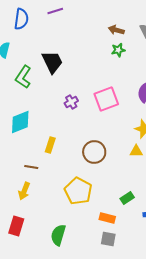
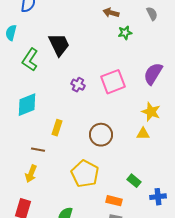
brown arrow: (116, 30) -> (111, 13), moved
purple cross: (71, 102) -> (78, 85), turned -32
green rectangle: (127, 198) -> (134, 181), turned 72

